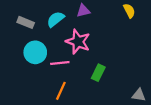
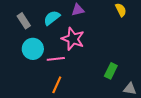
gray rectangle: (26, 22) -> (24, 21), turned 35
green rectangle: (98, 73) -> (111, 71), moved

